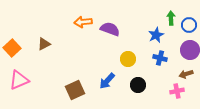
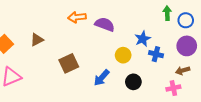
blue star: (156, 35) -> (143, 39), moved
brown square: (75, 90) -> (69, 63), moved

